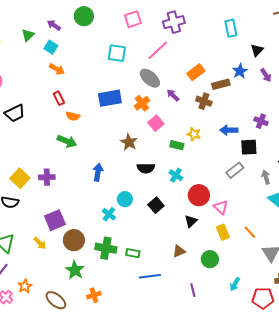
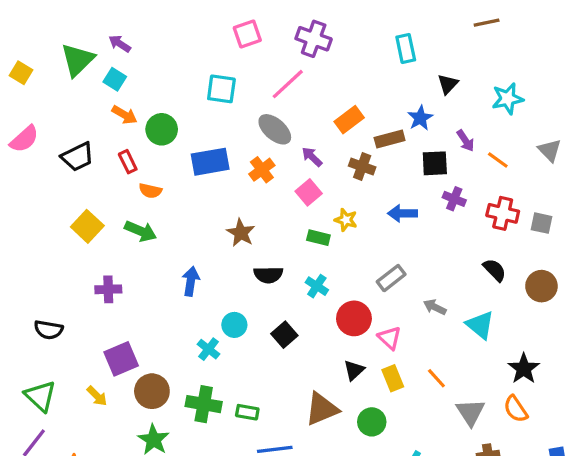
green circle: (84, 16) -> (162, 129), moved
purple cross: (174, 22) -> (314, 39), turned 35
green triangle: (28, 35) -> (78, 60), size x1.6
purple arrow: (266, 75) -> (466, 141), moved
black trapezoid: (15, 113) -> (78, 157), moved
pink square: (156, 123) -> (309, 192), moved
black square: (249, 147) -> (435, 163), moved
gray rectangle: (235, 170) -> (391, 278), moved
gray arrow: (266, 177) -> (435, 307), moved, turned -48
yellow square: (20, 178) -> (87, 226), moved
black triangle: (191, 221) -> (354, 370), moved
brown triangle: (179, 251) -> (322, 409), size x1.6

